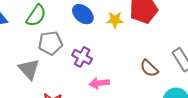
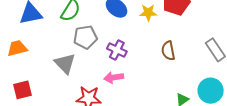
brown semicircle: (149, 68) -> (168, 51), moved, turned 36
pink arrow: (99, 83) -> (114, 77), moved

